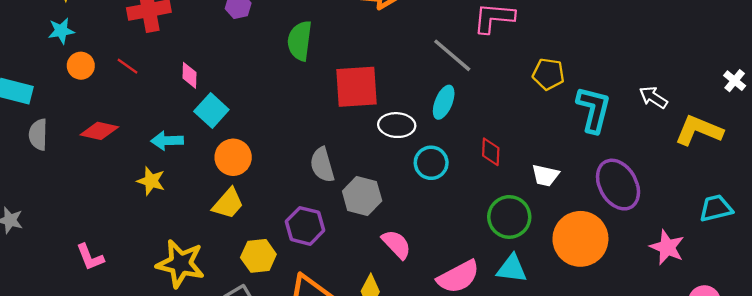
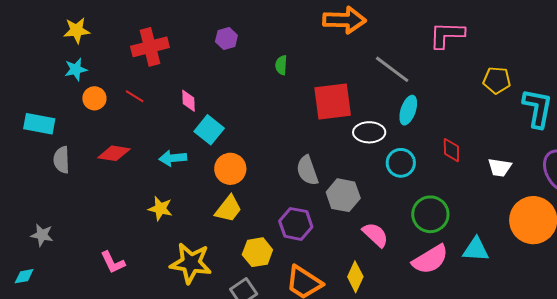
green semicircle: (300, 41) -> (281, 65), size x0.6
gray line: (452, 55) -> (392, 69), moved
yellow star: (151, 181) -> (160, 209), moved
green circle: (509, 217) -> (430, 214), moved

